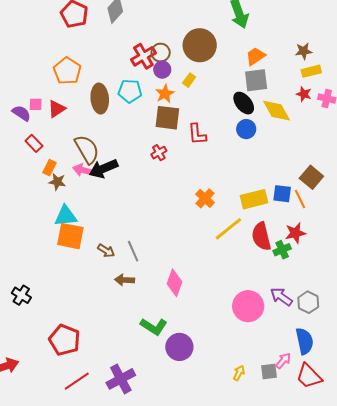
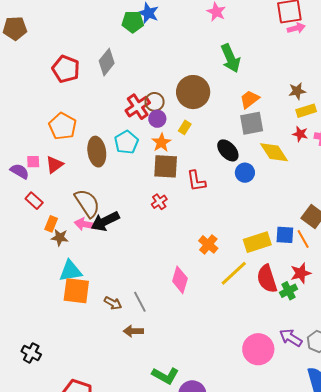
cyan pentagon: (130, 91) -> (126, 142), turned -30
black ellipse: (244, 103) -> (228, 150), moved
pink diamond: (175, 283) -> (180, 280), moved

